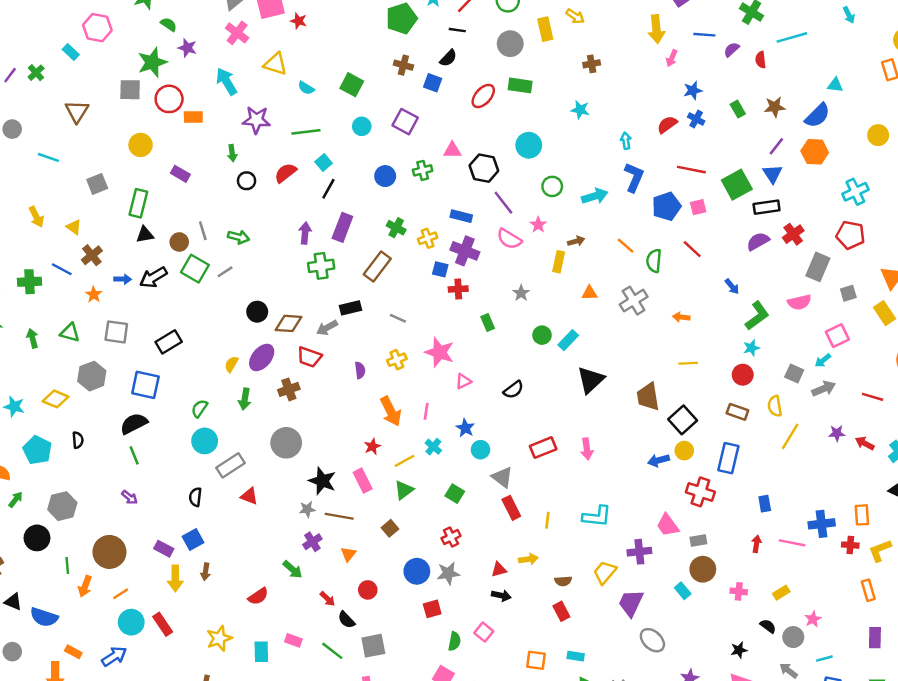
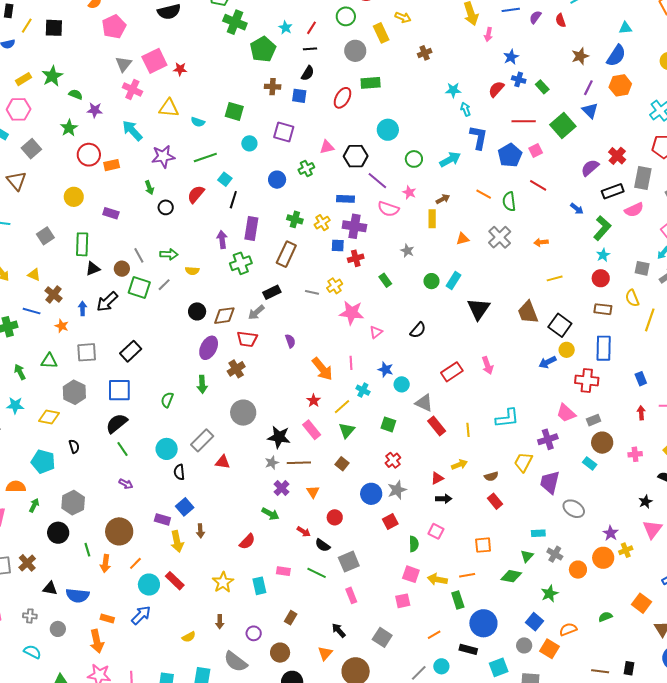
green star: (152, 62) -> (69, 128), size x0.7
gray square: (130, 90) -> (31, 149), moved, turned -30
green rectangle: (738, 109) -> (542, 87), moved
cyan star: (580, 110) -> (453, 90), moved
black rectangle: (767, 207) -> (613, 191), moved
blue arrow: (123, 279) -> (83, 308), turned -80
yellow cross: (397, 360) -> (335, 286), moved
yellow semicircle: (231, 364) -> (192, 271), moved, turned -104
cyan star: (14, 407) -> (15, 405), moved
cyan circle: (205, 441) -> (167, 449), moved
cyan rectangle: (576, 656) -> (538, 533), moved

